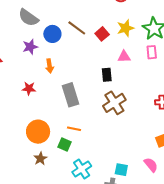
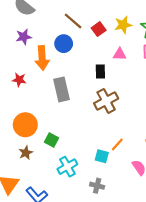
blue circle: (52, 34) -> (64, 44), moved
orange arrow: (50, 66) -> (42, 58), size x1.6
orange line: (74, 129) -> (117, 145), moved, turned -64
cyan square: (121, 170) -> (102, 156), moved

